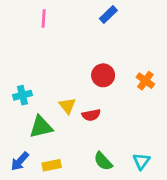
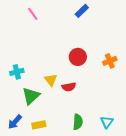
pink line: (44, 19) -> (33, 14), turned -40
orange cross: (145, 81) -> (110, 61), turned 32
green triangle: (41, 127) -> (31, 96), turned -30
green semicircle: (103, 161) -> (78, 122), turned -133

